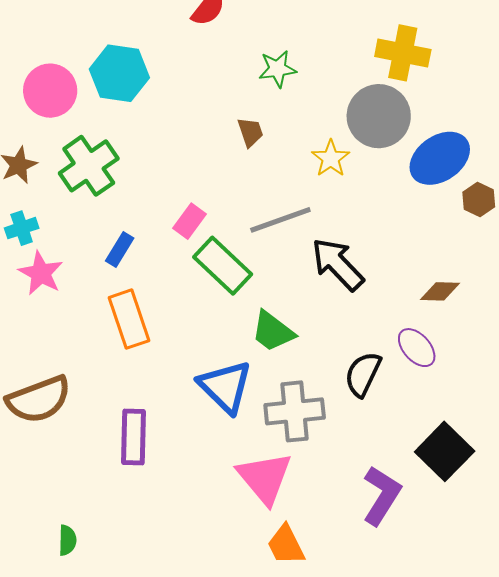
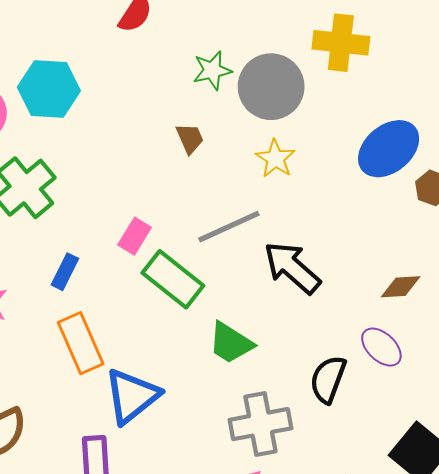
gray circle: (379, 116) -> (271, 87), moved
blue triangle: (225, 387) -> (132, 396), moved, turned 42

